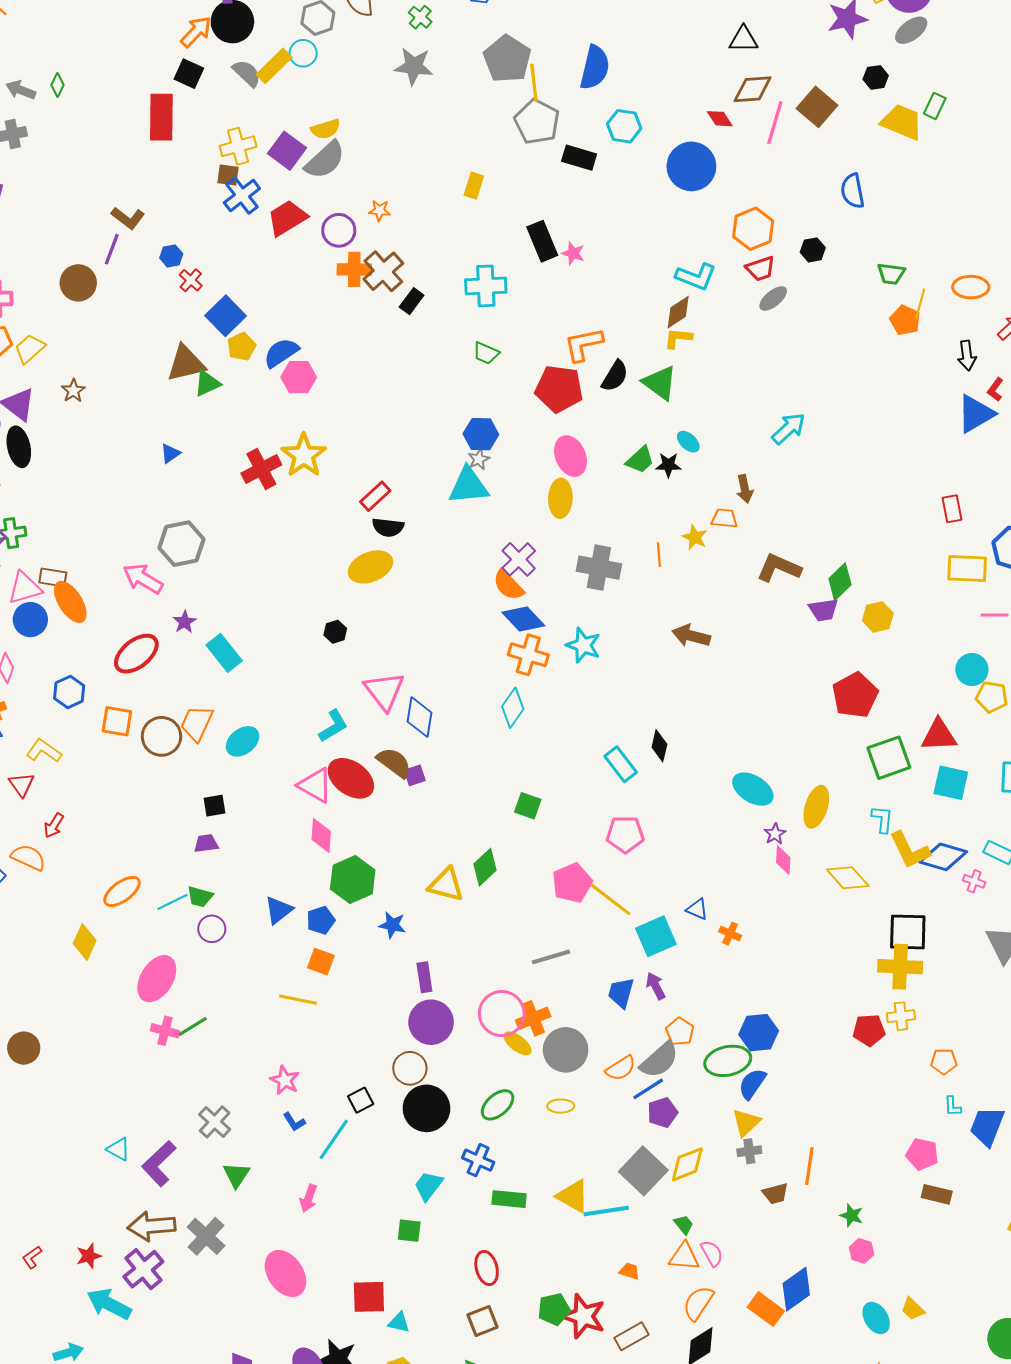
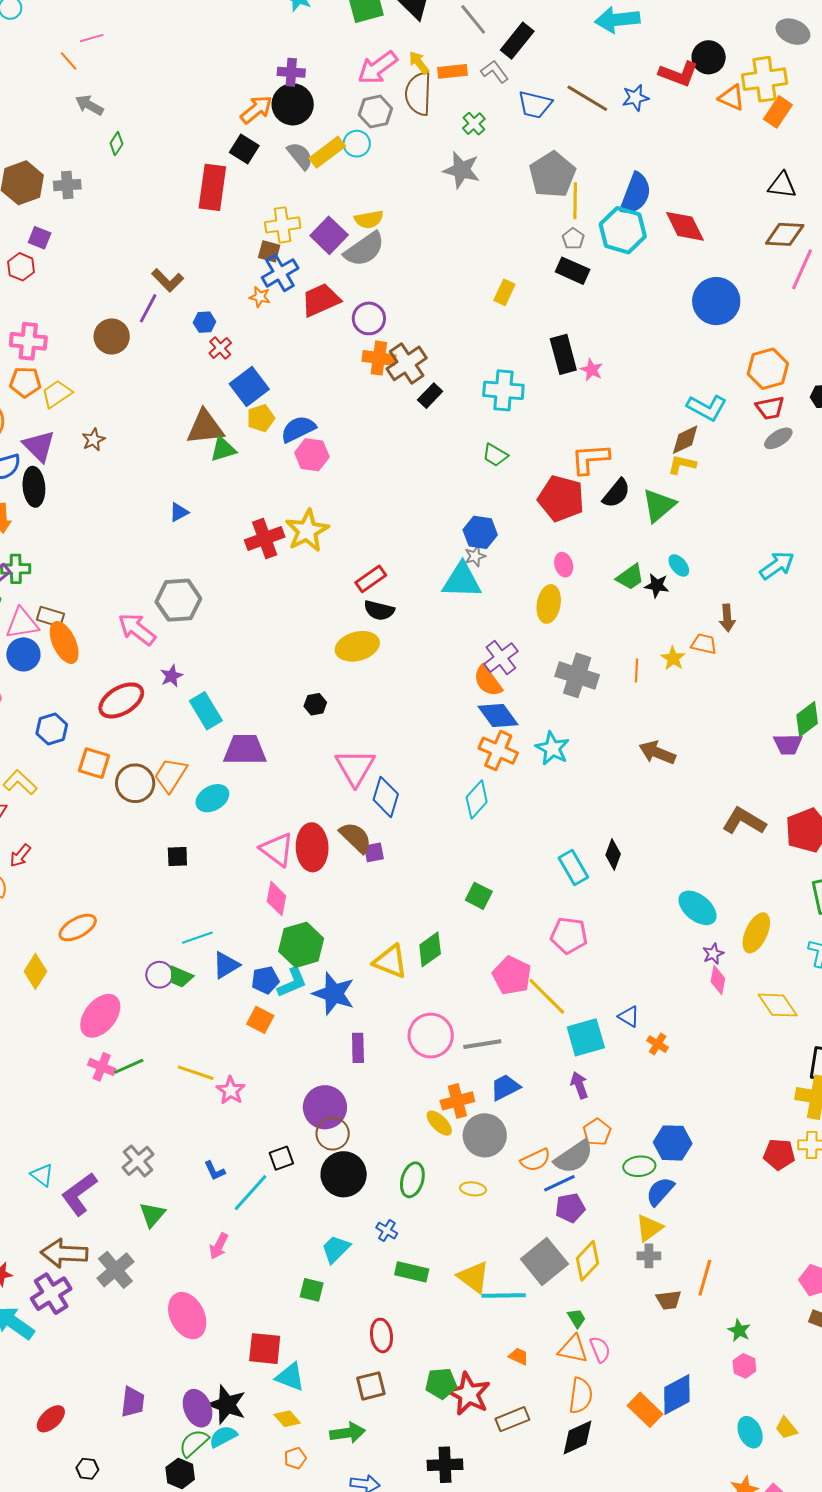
gray arrow: (21, 90) -> (89, 105), moved
red diamond: (720, 119) -> (685, 226), moved, size x1.6
gray pentagon: (537, 122) -> (573, 239), size x0.5
cyan hexagon: (624, 126) -> (623, 230), moved, size x1.4
black rectangle: (579, 158) -> (573, 271), moved
orange star: (380, 211) -> (260, 297), moved
green triangle: (660, 383) -> (659, 505), turned 36
pink ellipse: (571, 456) -> (564, 565), size x0.6
brown L-shape: (779, 568) -> (744, 821), moved
cyan L-shape: (333, 726) -> (292, 982), moved
red ellipse: (351, 778) -> (312, 847), turned 45
purple trapezoid: (206, 843) -> (245, 750), moved, size x1.8
pink pentagon: (572, 883) -> (512, 976), turned -30
green trapezoid: (200, 897) -> (180, 977), moved
cyan line: (172, 902) -> (197, 938), moved
blue star: (392, 925) -> (334, 994), size x1.6
blue trapezoid: (621, 993) -> (505, 1087), moved, turned 40
yellow line: (298, 1000) -> (196, 1073), moved
pink circle: (502, 1014) -> (431, 1036), moved
purple circle: (431, 1022) -> (325, 1107), moved
green ellipse: (728, 1061) -> (639, 1166), size x0.7
pink star: (285, 1080) -> (231, 1090), moved
green ellipse: (498, 1105) -> (412, 1180), turned -40
blue cross: (478, 1160) -> (387, 1231), size x0.7
yellow diamond: (687, 1164) -> (588, 1261), turned -33
orange semicircle: (698, 1303) -> (581, 1396), turned 147
cyan triangle: (399, 1322) -> (290, 1377), size x1.4

